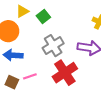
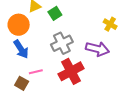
blue arrow: (13, 55) -> (21, 49), turned -132
brown square: (12, 82) -> (22, 83), moved

